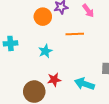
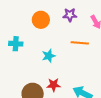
orange circle: (43, 17) -> (41, 20), moved

